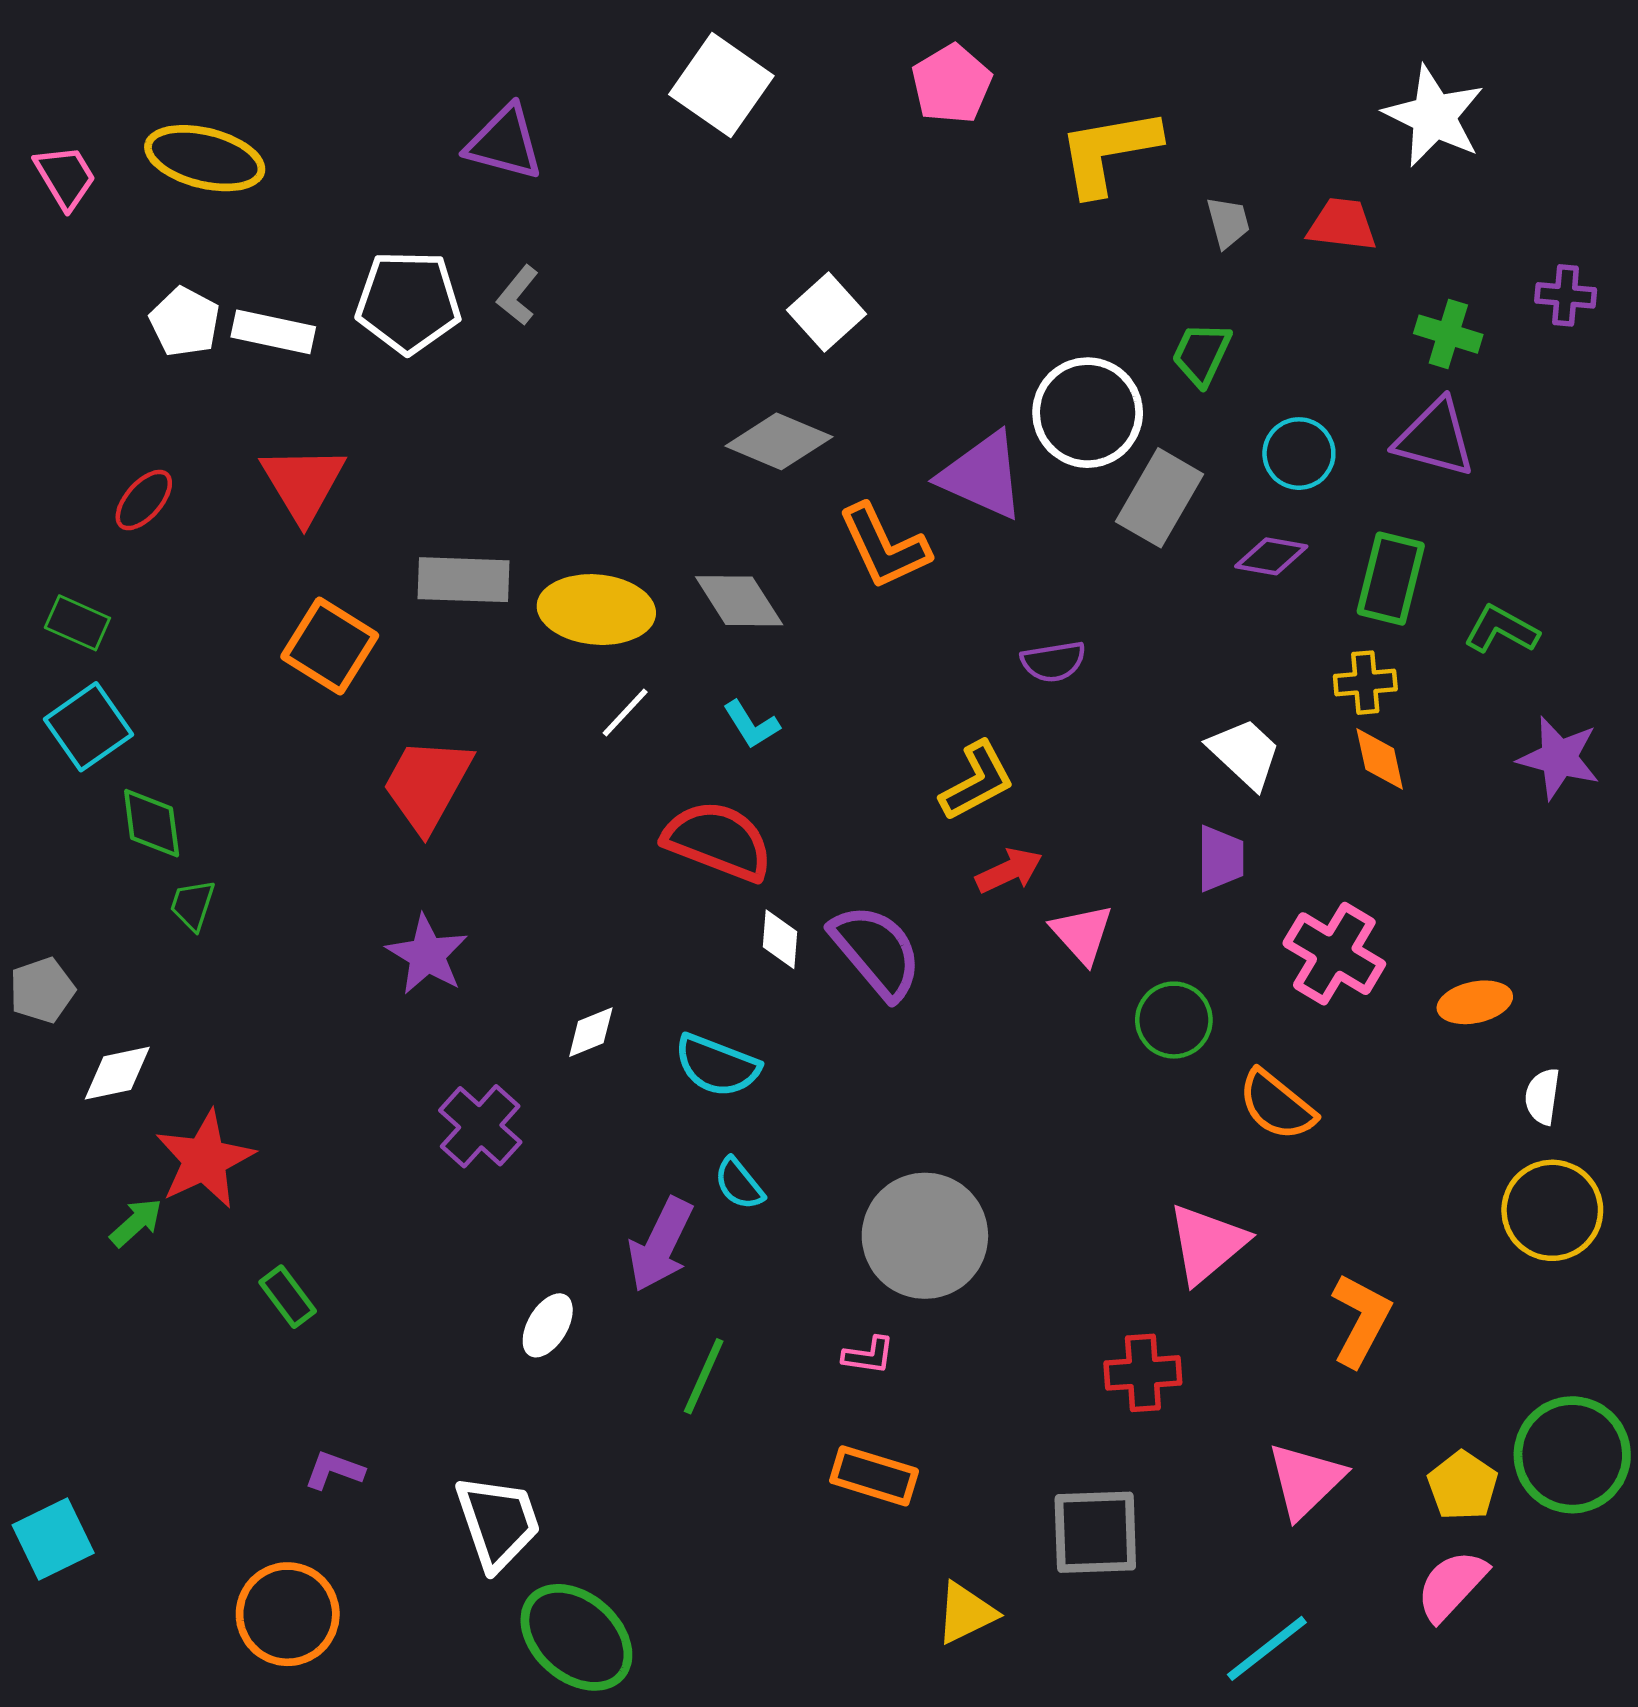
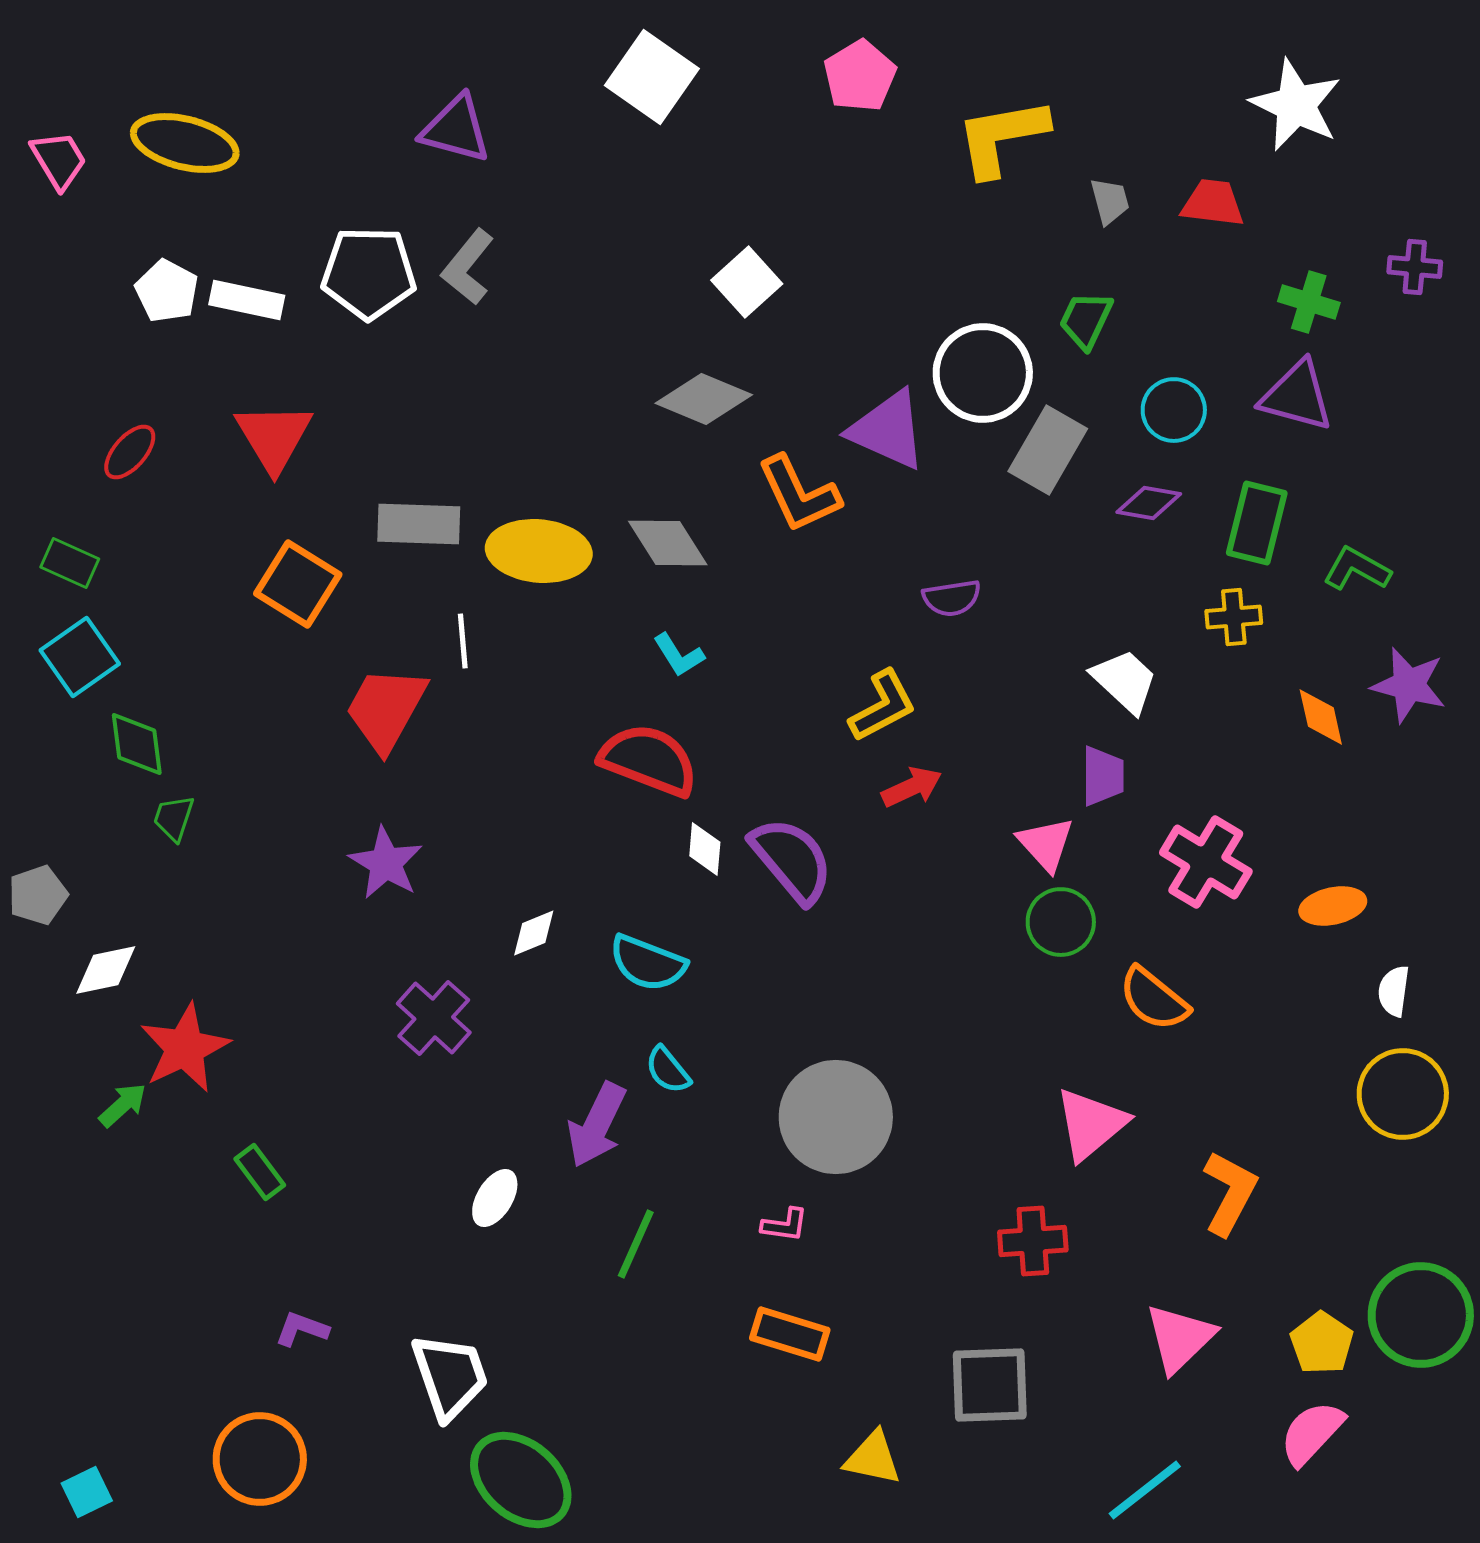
gray L-shape: (518, 295) -> (468, 267), size x1.4
white line: (625, 712) -> (463, 641), moved, turned -48
orange diamond: (1380, 759) -> (1321, 717), moved
pink triangle: (1082, 934) -> (1046, 844), moved
cyan square: (53, 1539) -> (87, 1492), moved, size x0.7
yellow triangle: (966, 1613) -> (873, 1458), turned 38

